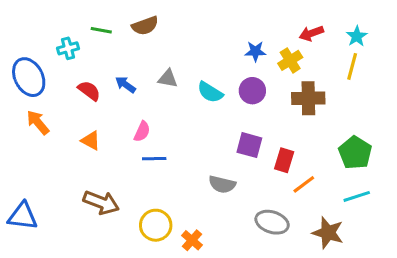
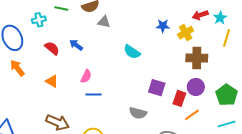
cyan star: (357, 36) -> (220, 18), moved
gray triangle: (168, 79) -> (104, 22), moved
purple circle: (252, 91) -> (196, 87), moved

